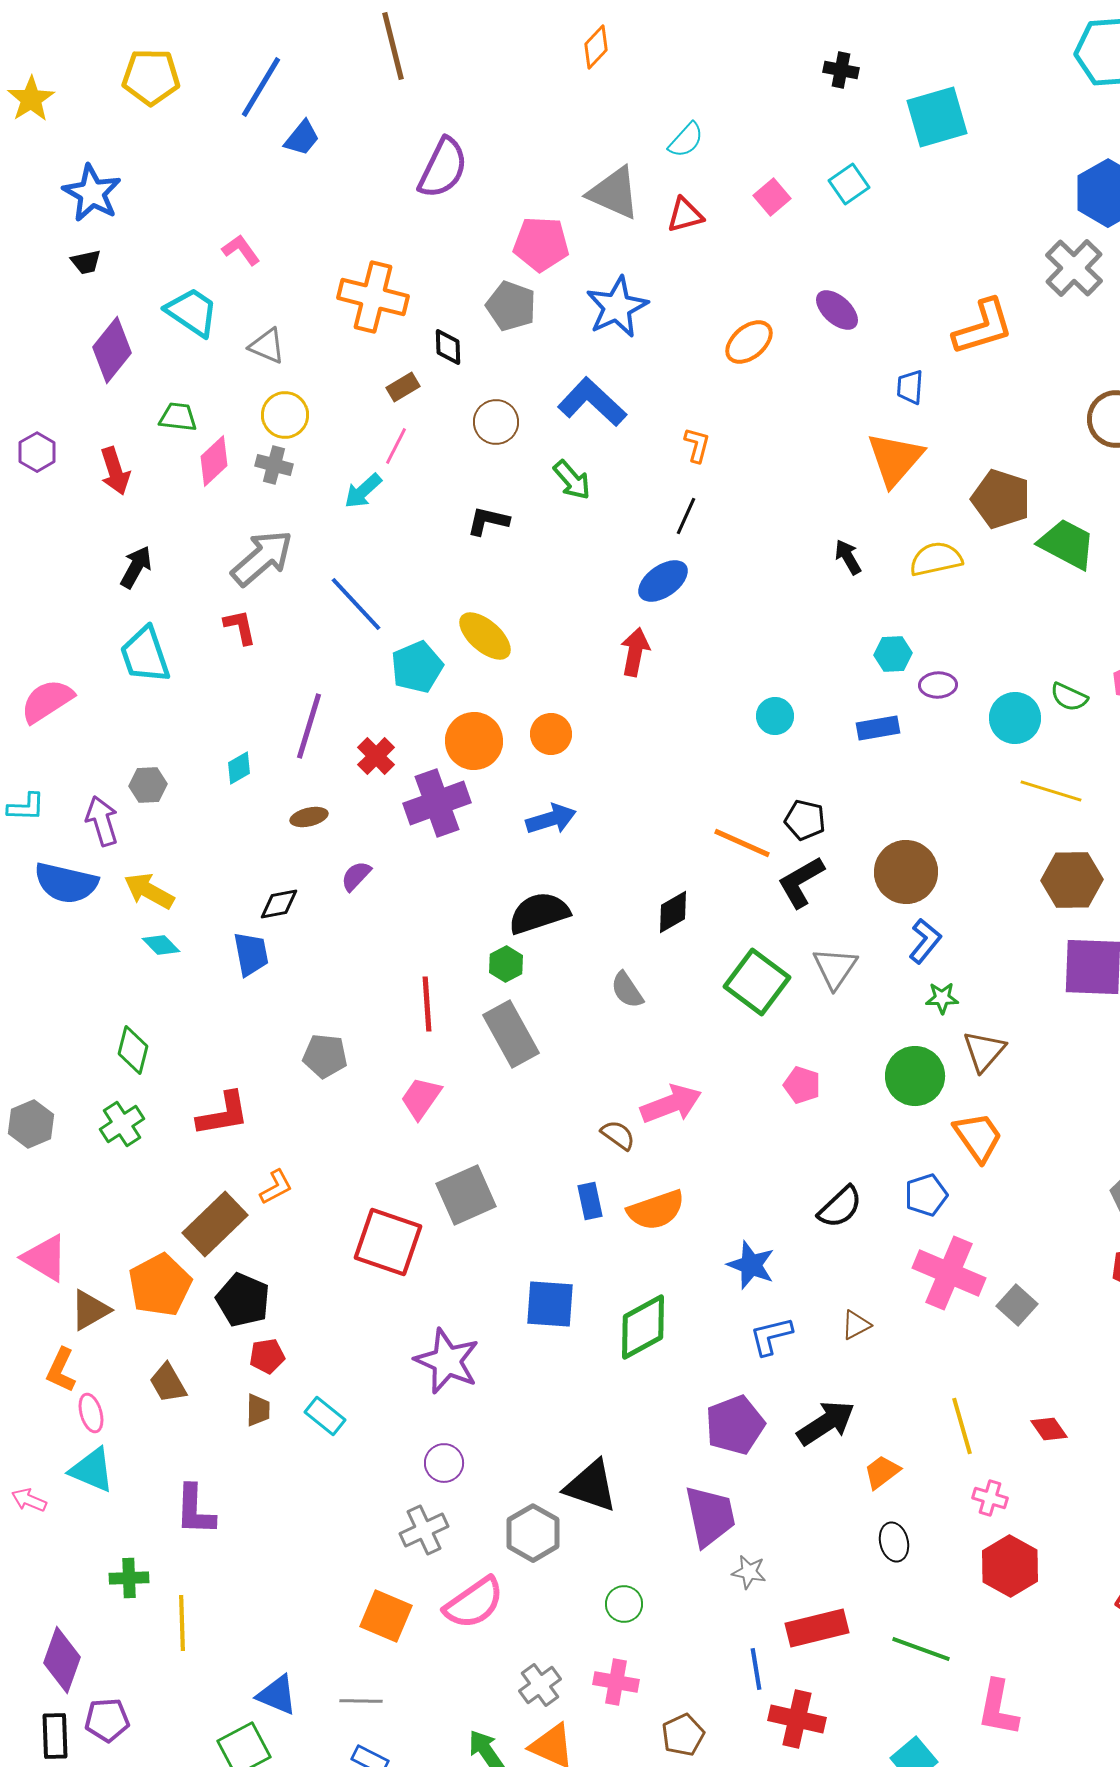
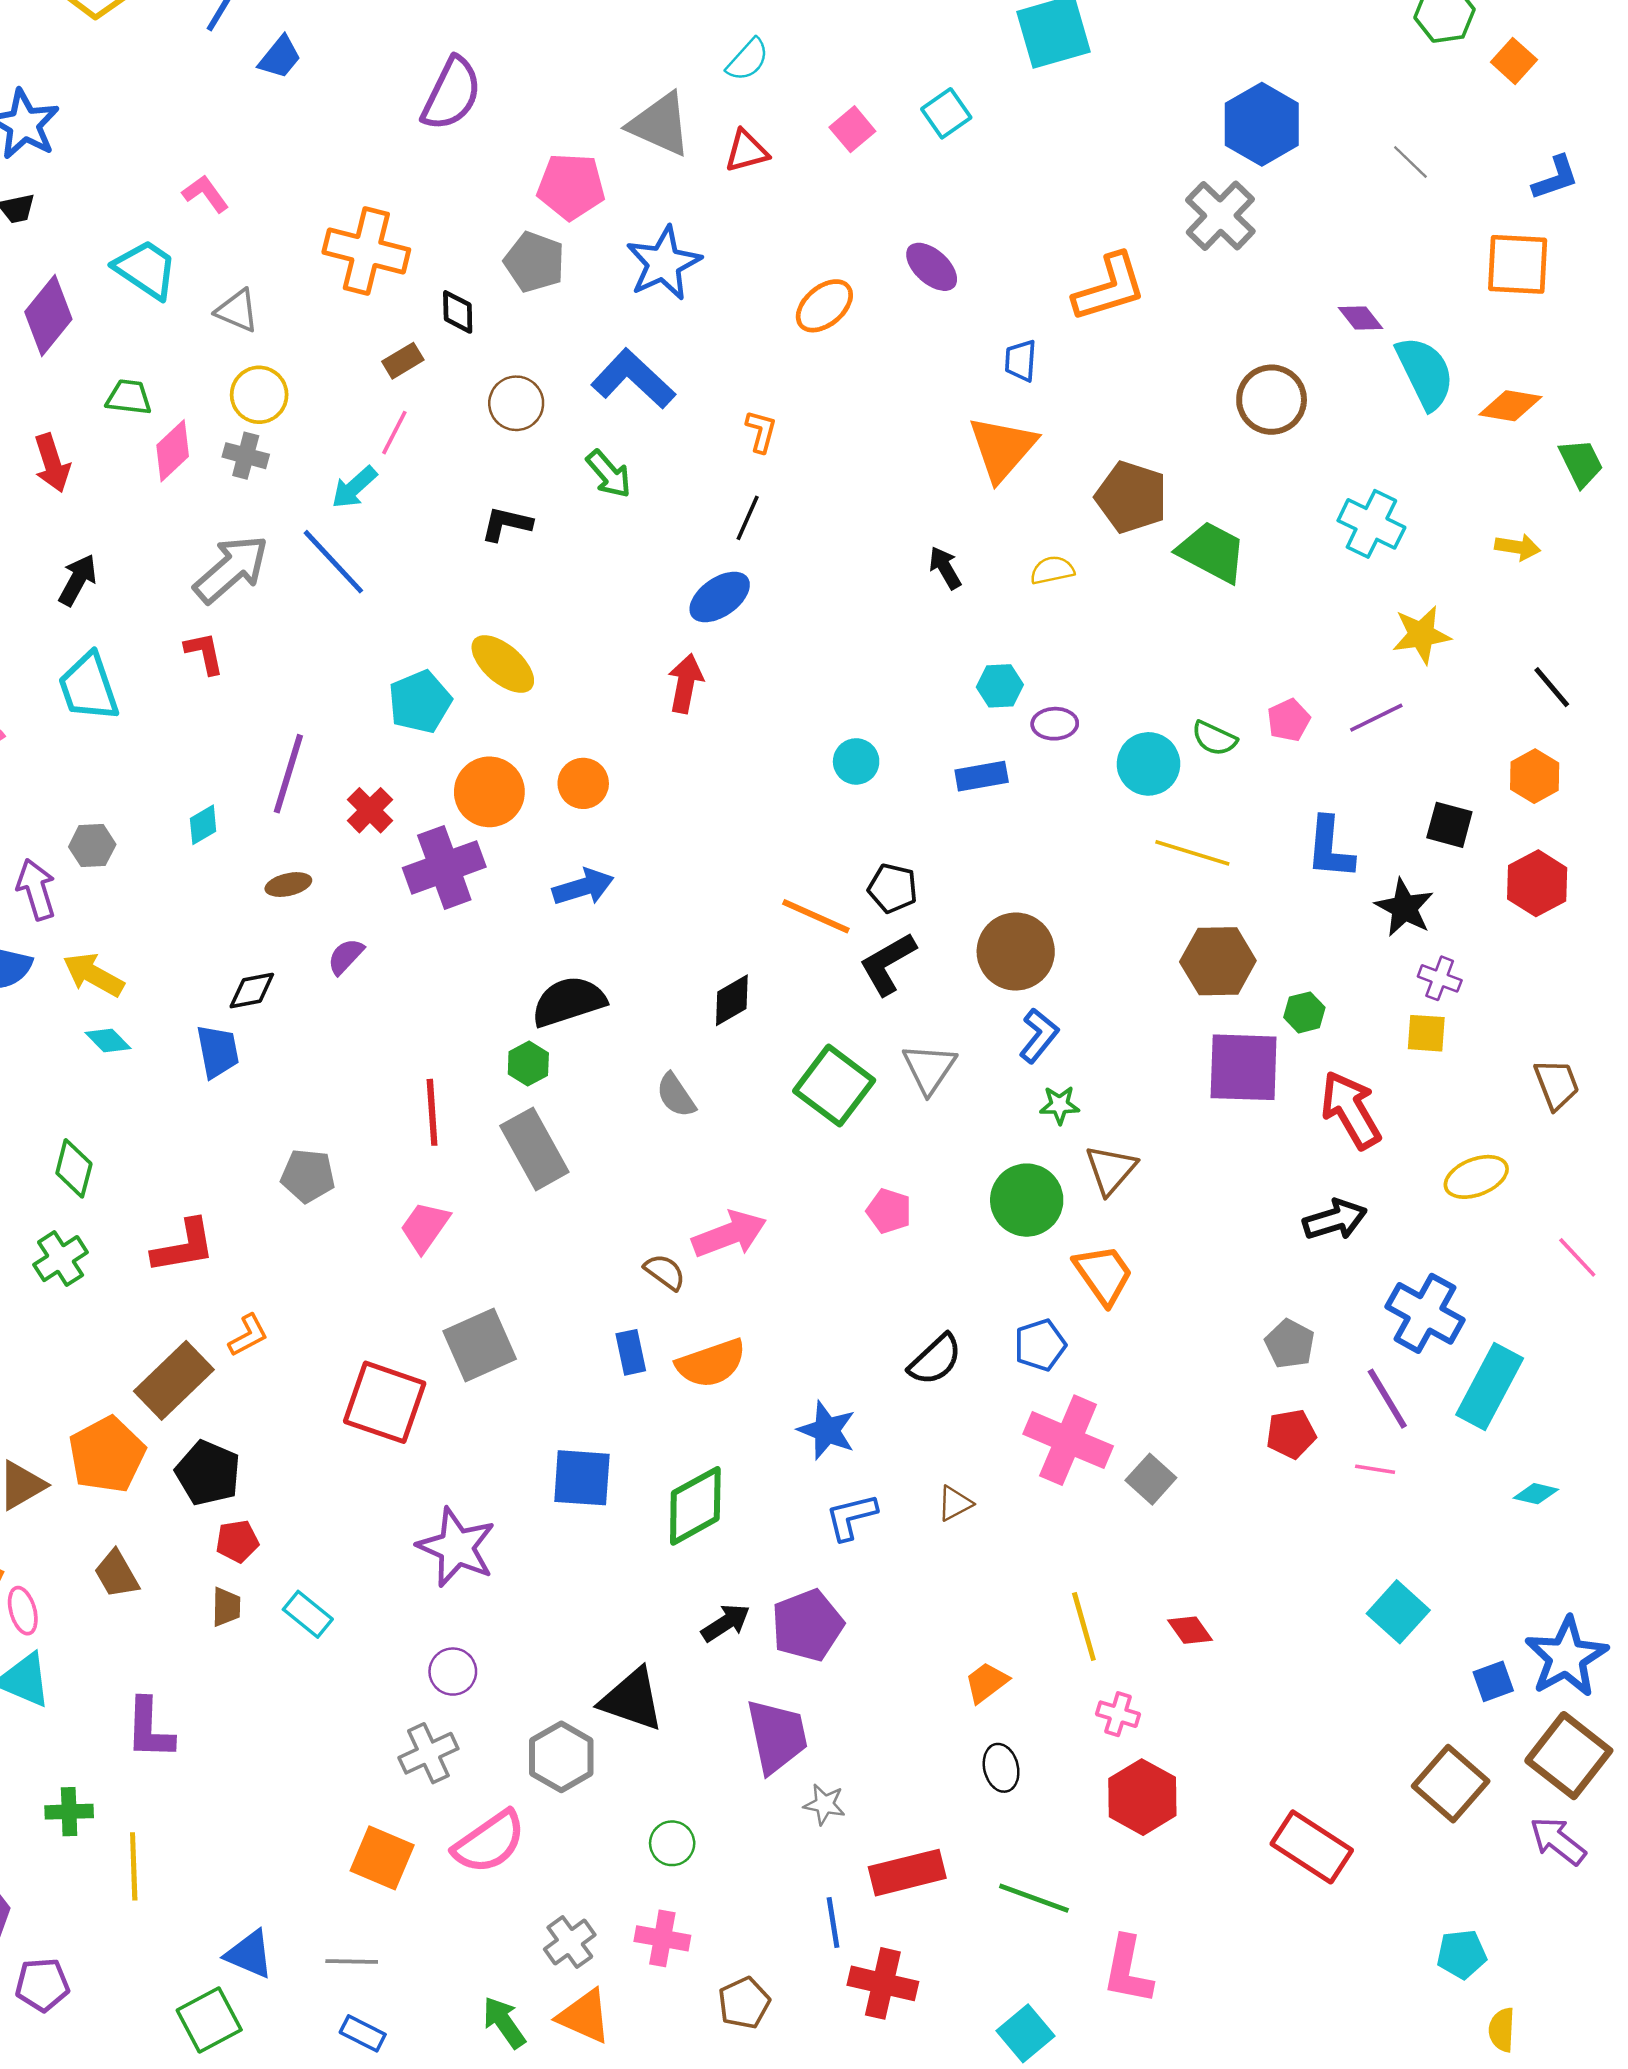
yellow semicircle: (936, 559) -> (1052, 570), size x0.7
blue line: (356, 604) -> (333, 562), moved
black arrow: (826, 1423) -> (726, 1623), moved, size x0.7

